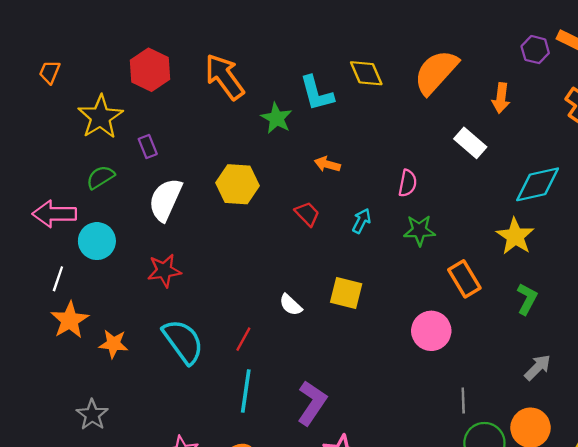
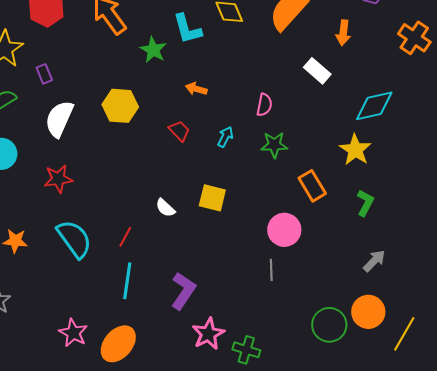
gray line: (463, 401) -> (271, 270), moved

